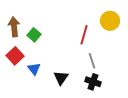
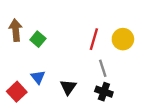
yellow circle: (110, 21) -> (123, 39), moved
red square: (15, 56) -> (17, 92), moved

